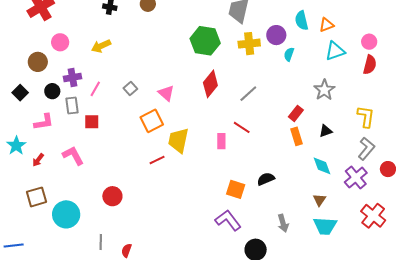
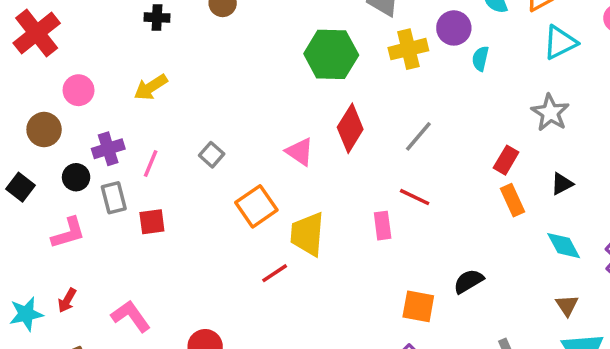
pink triangle: (166, 93) -> (300, 152), moved
cyan star: (16, 146) -> (26, 314), moved, turned 30
pink L-shape: (73, 156) -> (131, 316), moved

